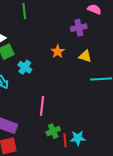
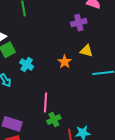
orange star: (58, 51) -> (65, 62), moved
green cross: (53, 131) -> (54, 120), moved

